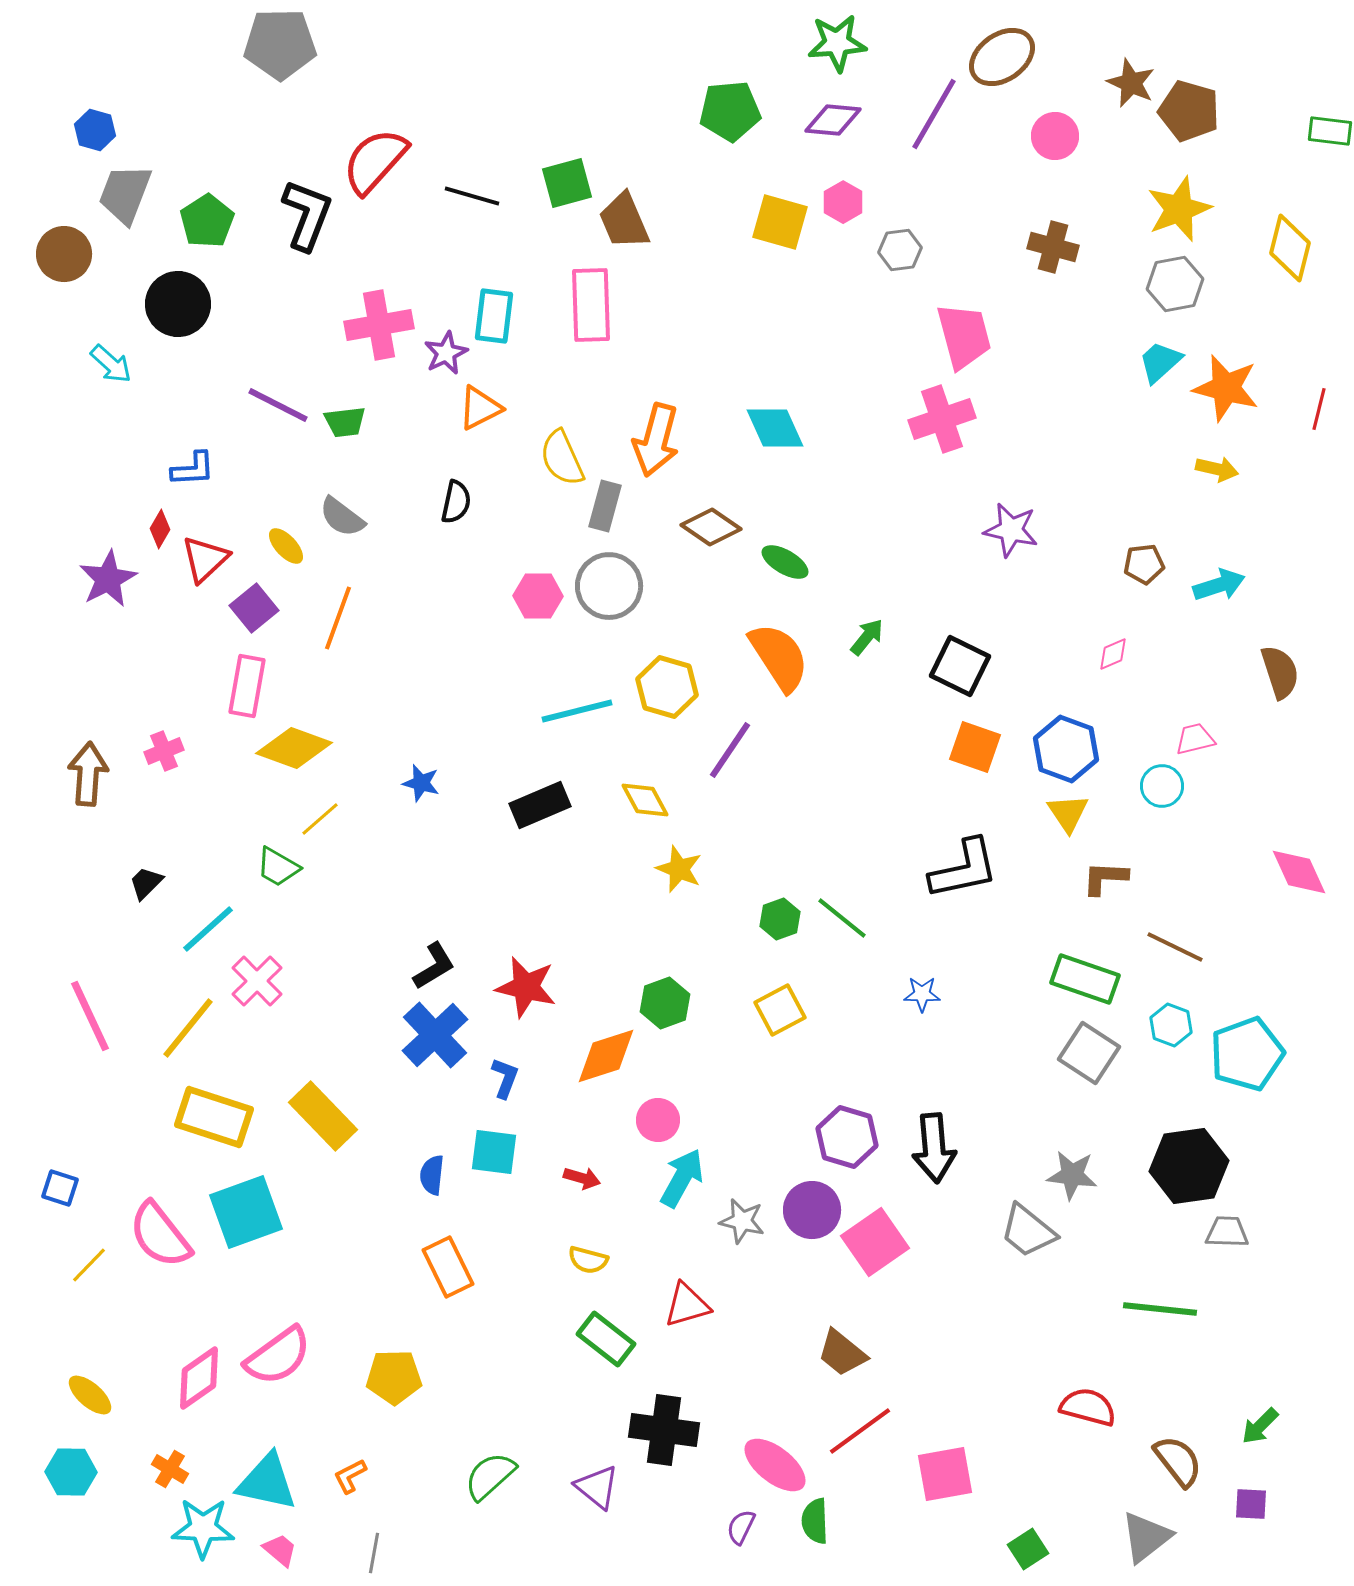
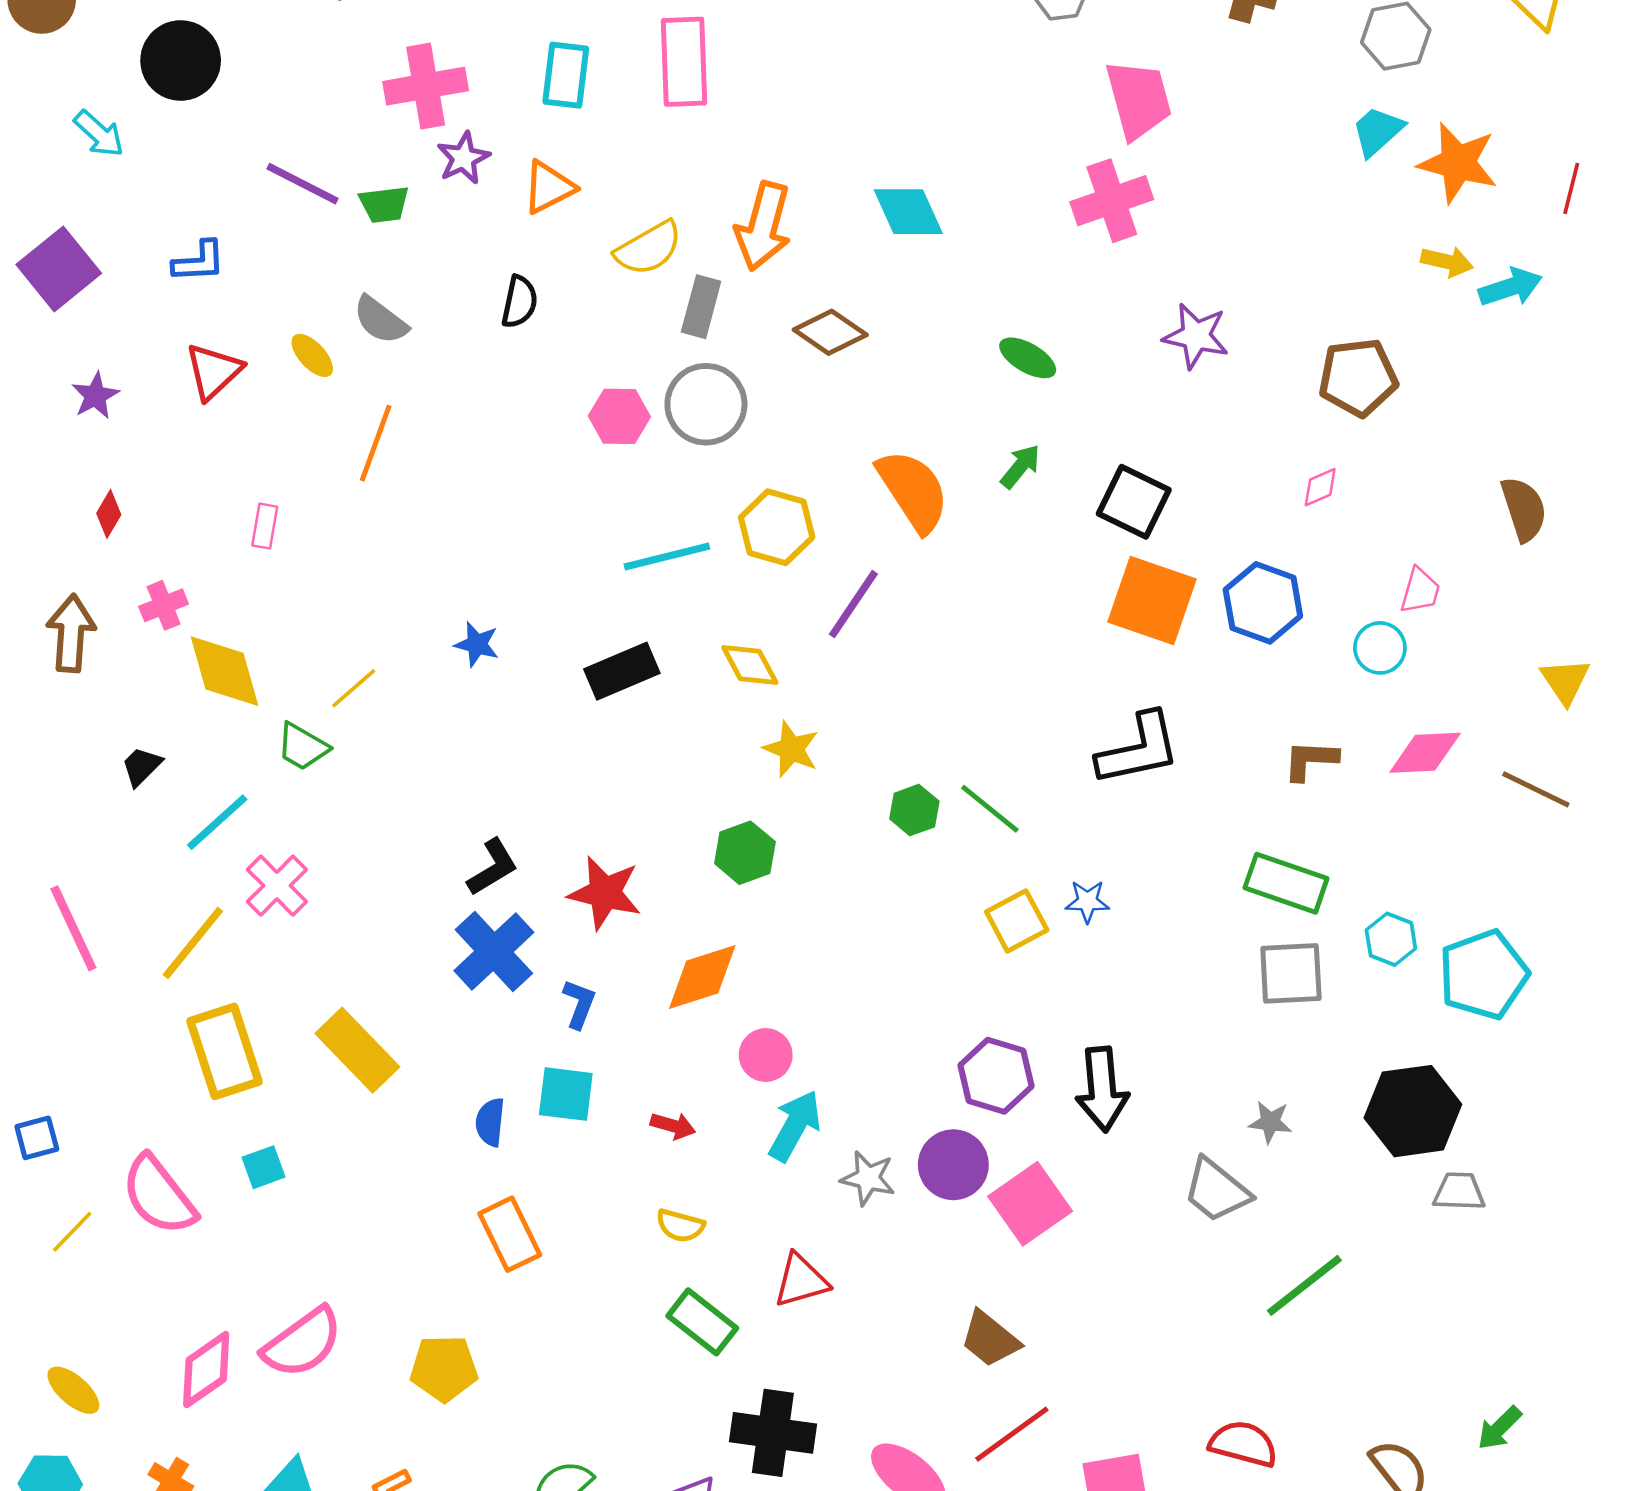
purple star: (446, 353) -> (463, 158), moved
yellow semicircle: (562, 458) -> (649, 248), turned -96
red diamond: (160, 529) -> (109, 514), moved
green ellipse: (785, 562) -> (1028, 358), moved
brown pentagon: (1144, 564) -> (1358, 377), size x1.6
purple star: (108, 579) -> (95, 396), size x0.7
cyan arrow: (1219, 585) -> (1510, 287), moved
purple square: (254, 608) -> (59, 269), moved, size x1.4
pink rectangle: (247, 686) -> (265, 526), size x0.6
pink trapezoid: (1195, 739) -> (1420, 591), turned 120
orange square: (975, 747) -> (1152, 600), size x1.4
yellow diamond: (294, 748) -> (225, 671), moved, turned 54
yellow triangle: (1068, 813) -> (1565, 681), moved
pink diamond: (1299, 872) -> (1425, 753), moved, turned -68
brown line: (1175, 947) -> (1536, 789), moved
green hexagon: (665, 1003) -> (745, 853), moved
yellow square: (780, 1010) -> (1017, 921), moved
gray square: (1089, 1053) -> (1291, 973), turned -36
yellow rectangle: (214, 1117) -> (225, 1051), turned 54
gray star: (1072, 1175) -> (1270, 1122), size x0.7
blue square: (60, 1188) -> (37, 1138), turned -33
cyan square: (246, 1212) -> (264, 1167), size x0.5
green line: (1160, 1309) -> (1304, 1285), moved, turned -44
red semicircle: (1088, 1407) -> (1243, 1444), moved

